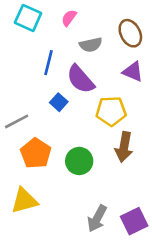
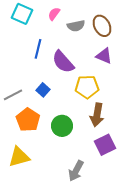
gray semicircle: (91, 45) -> (76, 26), moved
blue square: (59, 102) -> (43, 90), moved
purple square: (134, 221) -> (105, 145), moved

